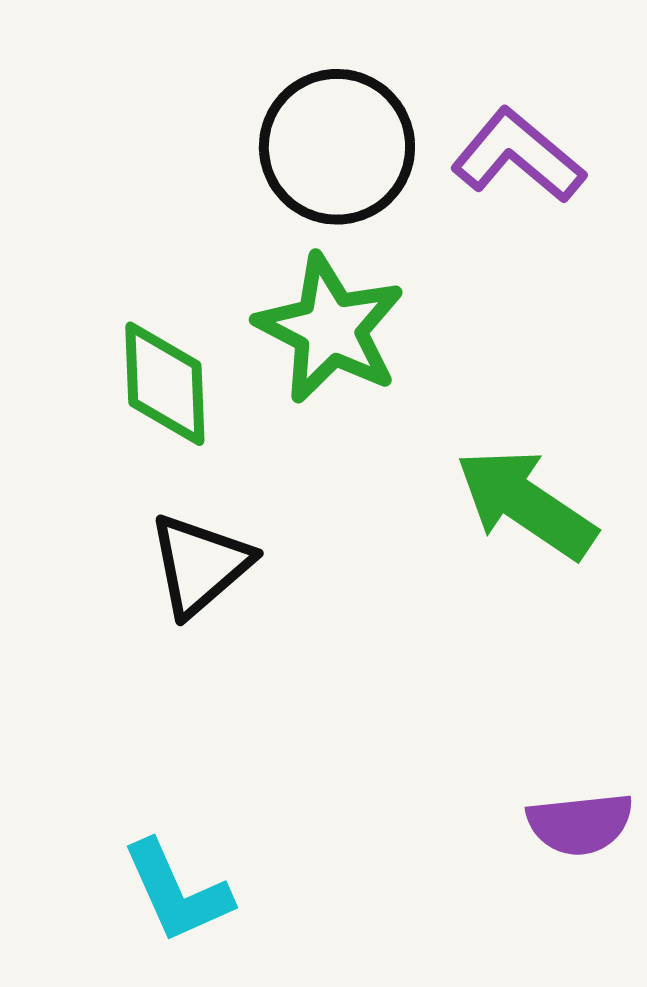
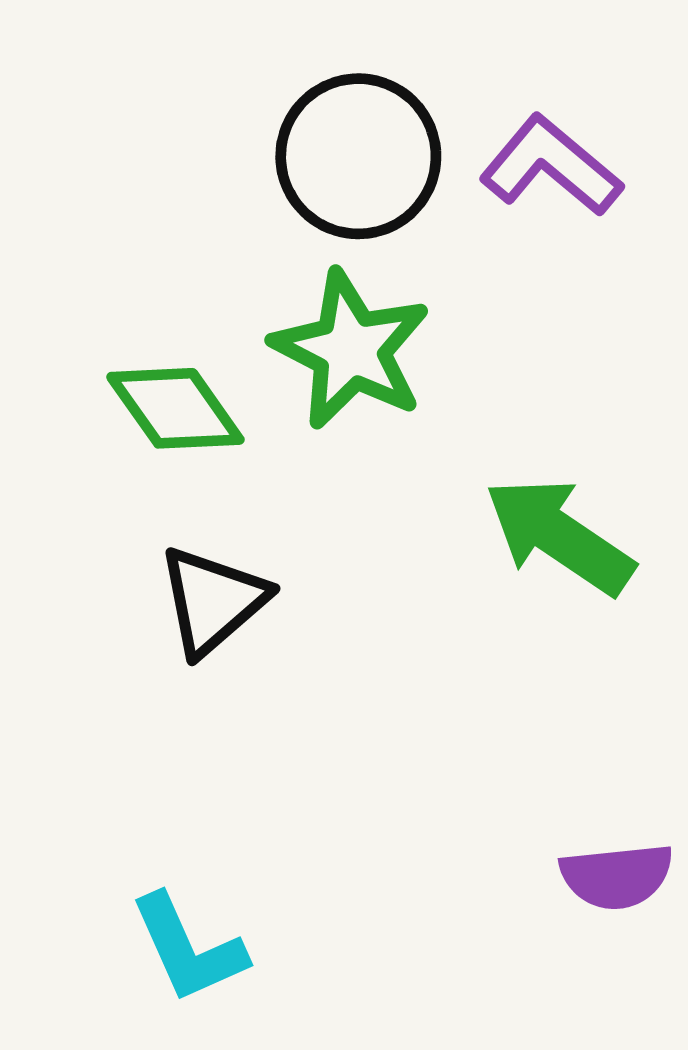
green diamond: (165, 384) -> (175, 408), turned -33

